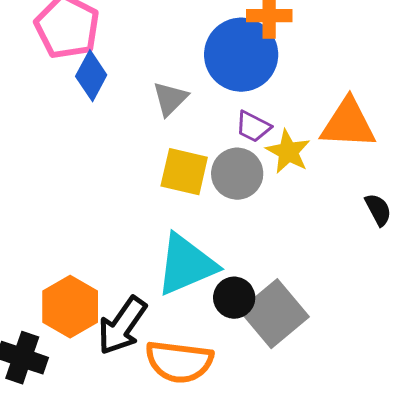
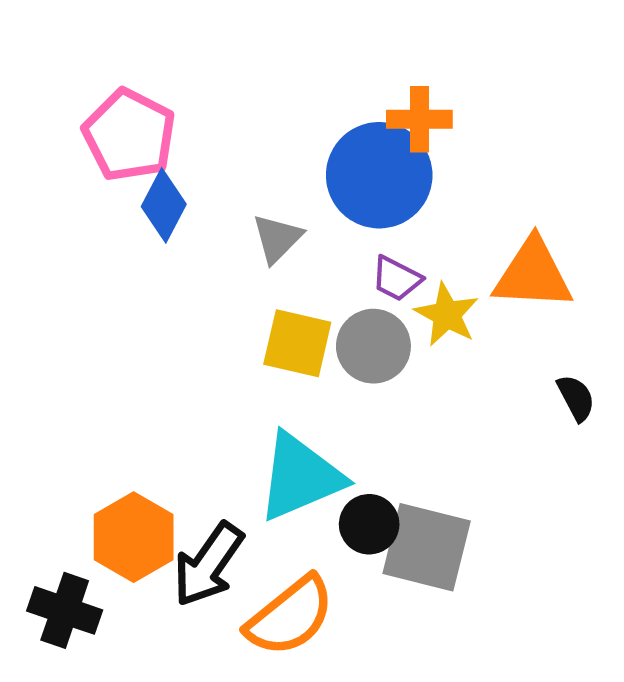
gray square: (274, 314) -> (427, 547), turned -36
orange semicircle: (179, 362) -> (290, 616), turned -46

